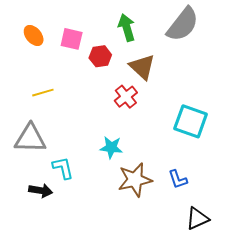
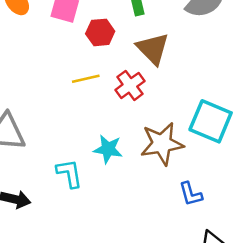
yellow line: (43, 93) -> (86, 79), moved
cyan L-shape: (63, 168) -> (69, 173), moved
brown star: (135, 180) -> (162, 144), moved

